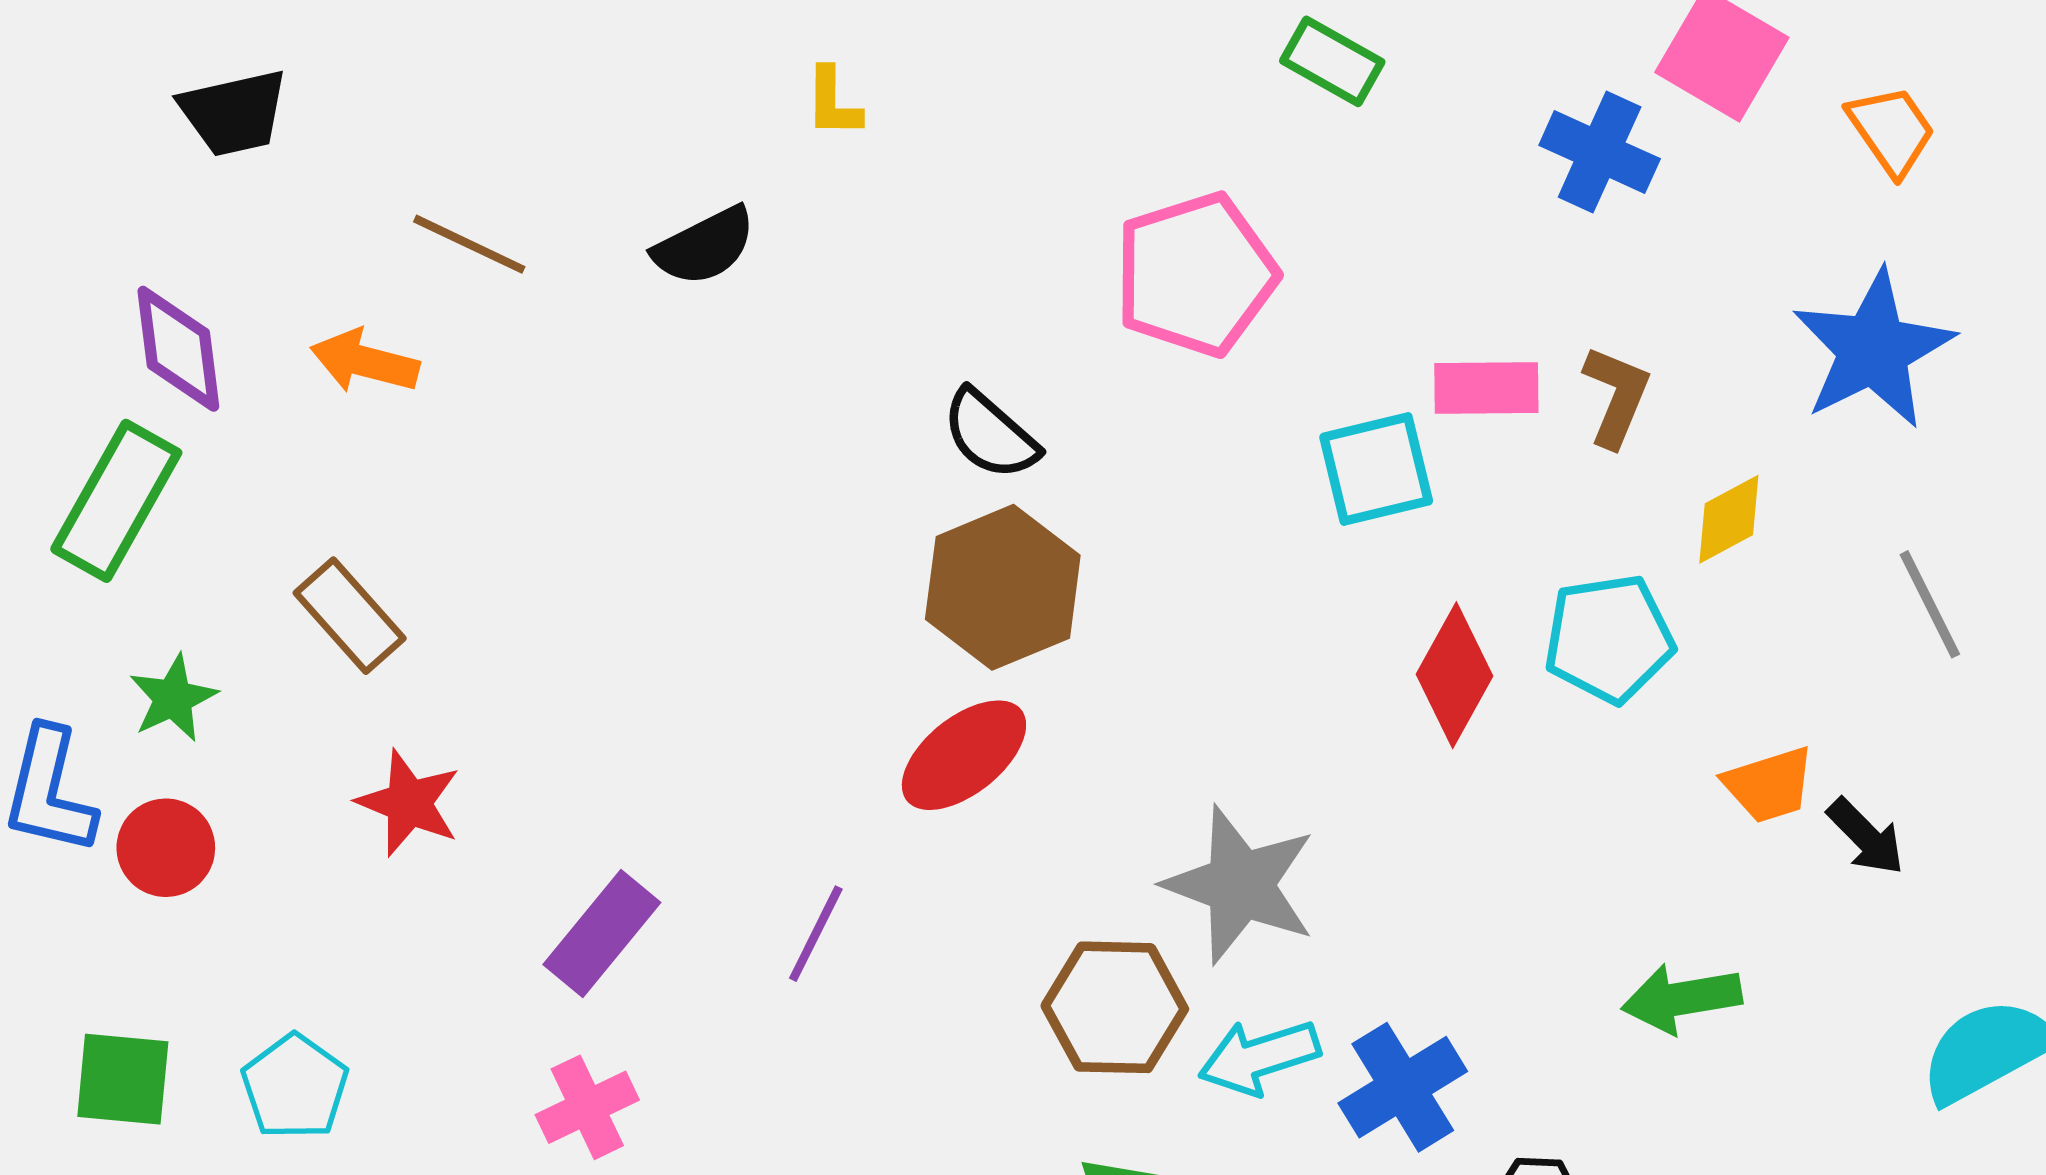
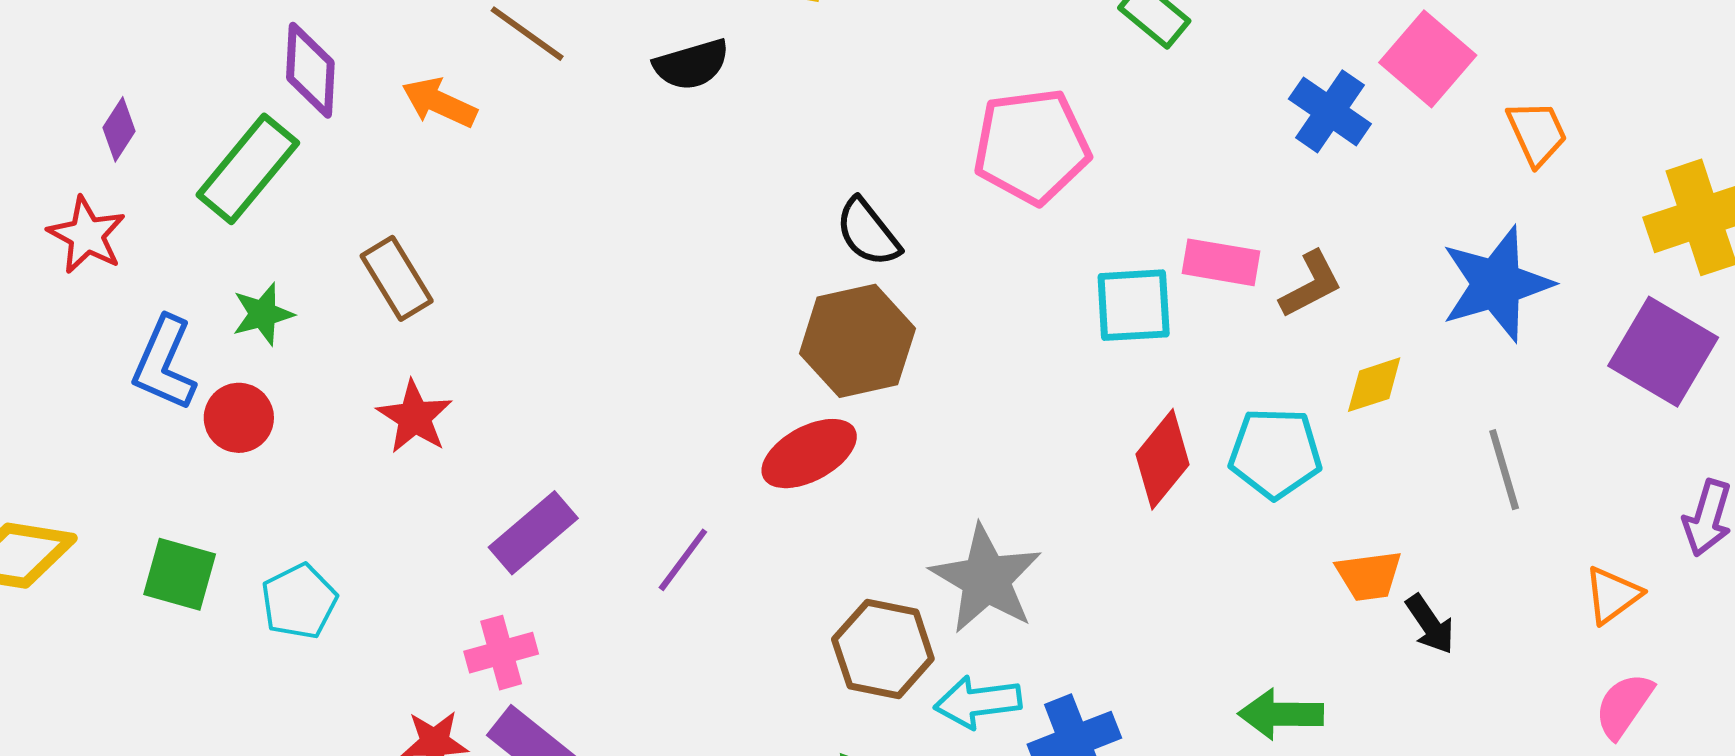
brown L-shape: (1616, 396) -> (1311, 284), turned 30

